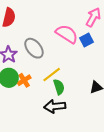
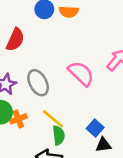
blue square: (86, 40) -> (95, 128), moved, turned -32
yellow line: (52, 75) -> (53, 119), turned 66

